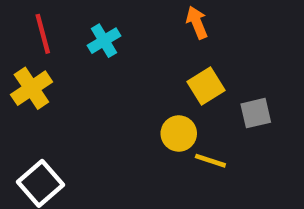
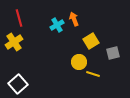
orange arrow: (197, 22) -> (74, 19), moved
cyan cross: (104, 41) -> (57, 25), moved

